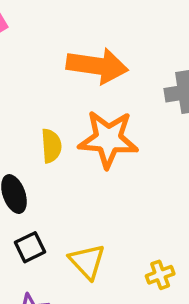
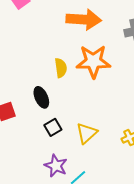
yellow triangle: (87, 261) -> (87, 133), turned 35

